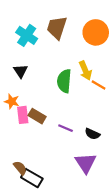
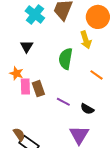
yellow arrow: (85, 71) -> (86, 40), moved
orange line: (99, 85) -> (96, 75), moved
brown rectangle: (37, 116) -> (38, 89), turned 35

